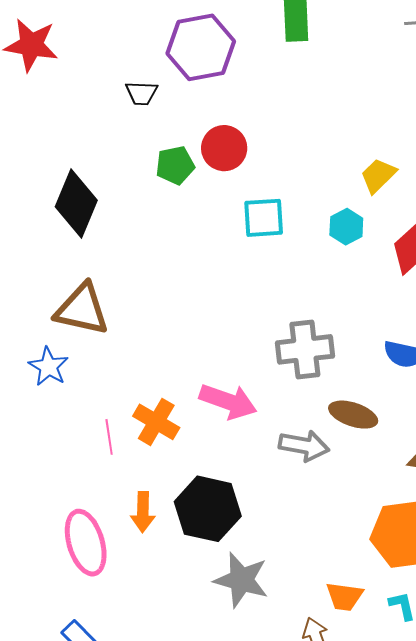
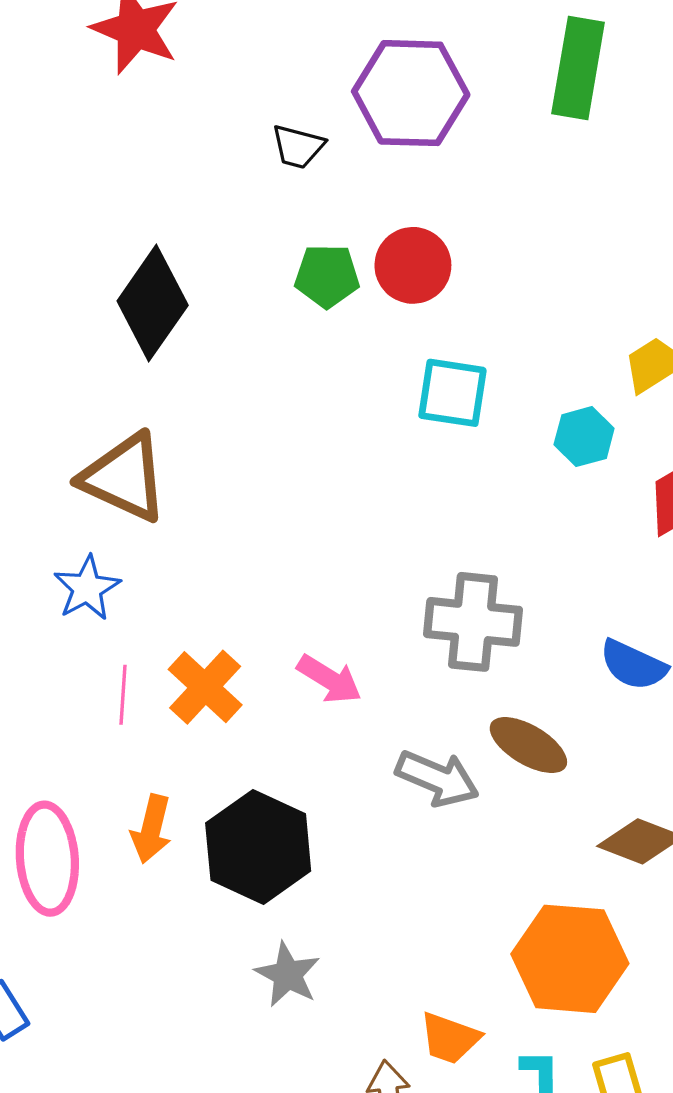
blue star: (49, 367) -> (87, 588), moved
pink arrow: (228, 401) -> (329, 679), size x0.7
gray star: (241, 580) -> (288, 975), size x0.7

